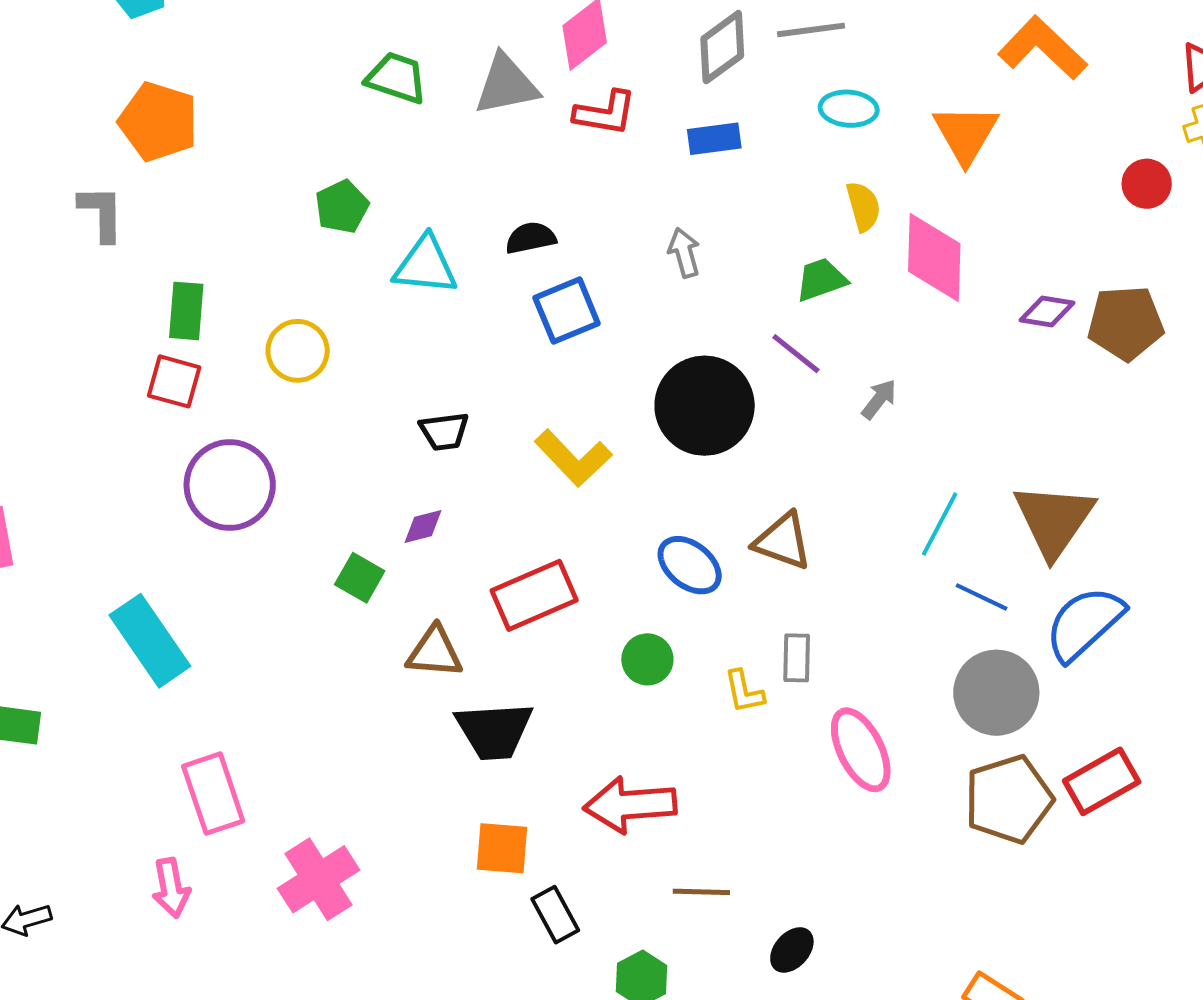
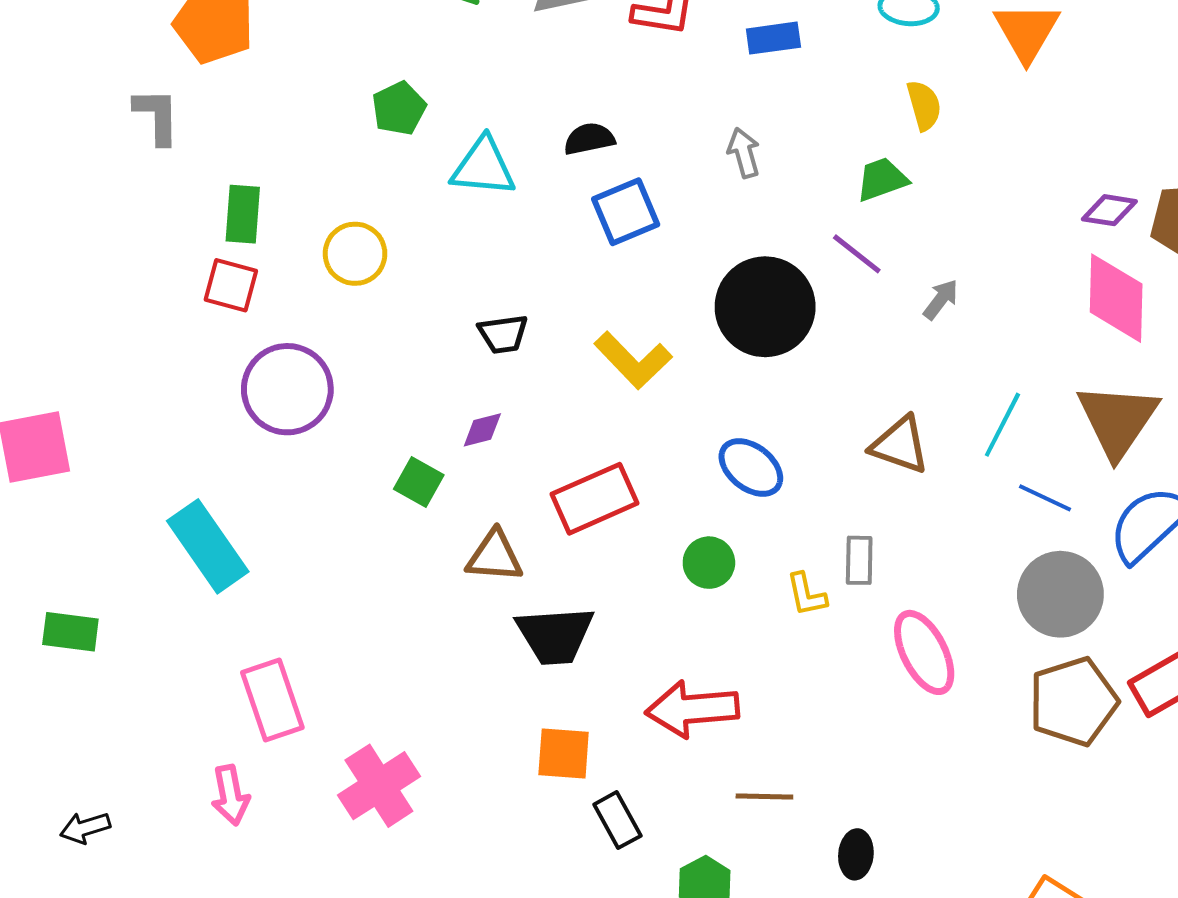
pink diamond: (934, 258) -> (1116, 298), moved
brown triangle: (783, 541) -> (900, 445), moved
black ellipse: (792, 950) -> (856, 854), turned -36

